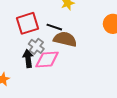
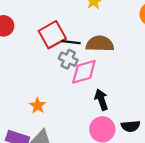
black line: (54, 27) -> (71, 42), moved
black arrow: (28, 59) -> (101, 100), moved

